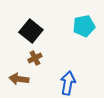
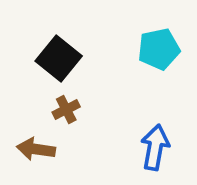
blue arrow: (68, 83) -> (155, 147), moved

